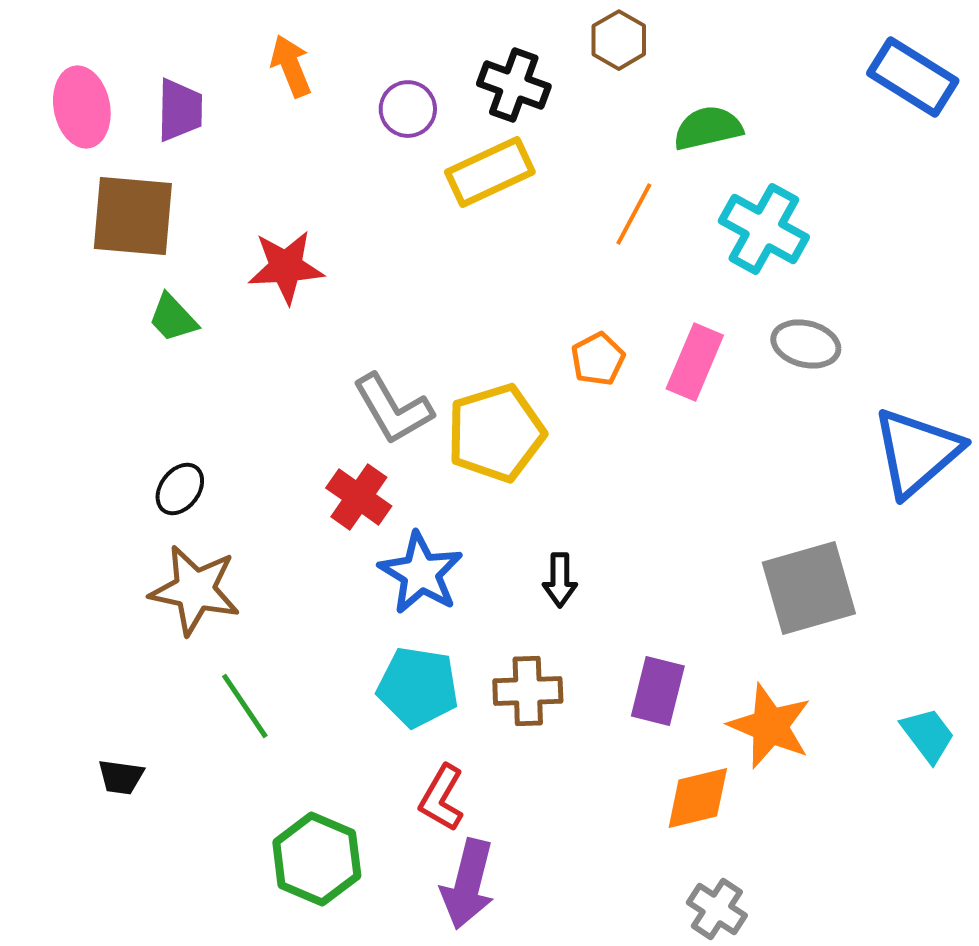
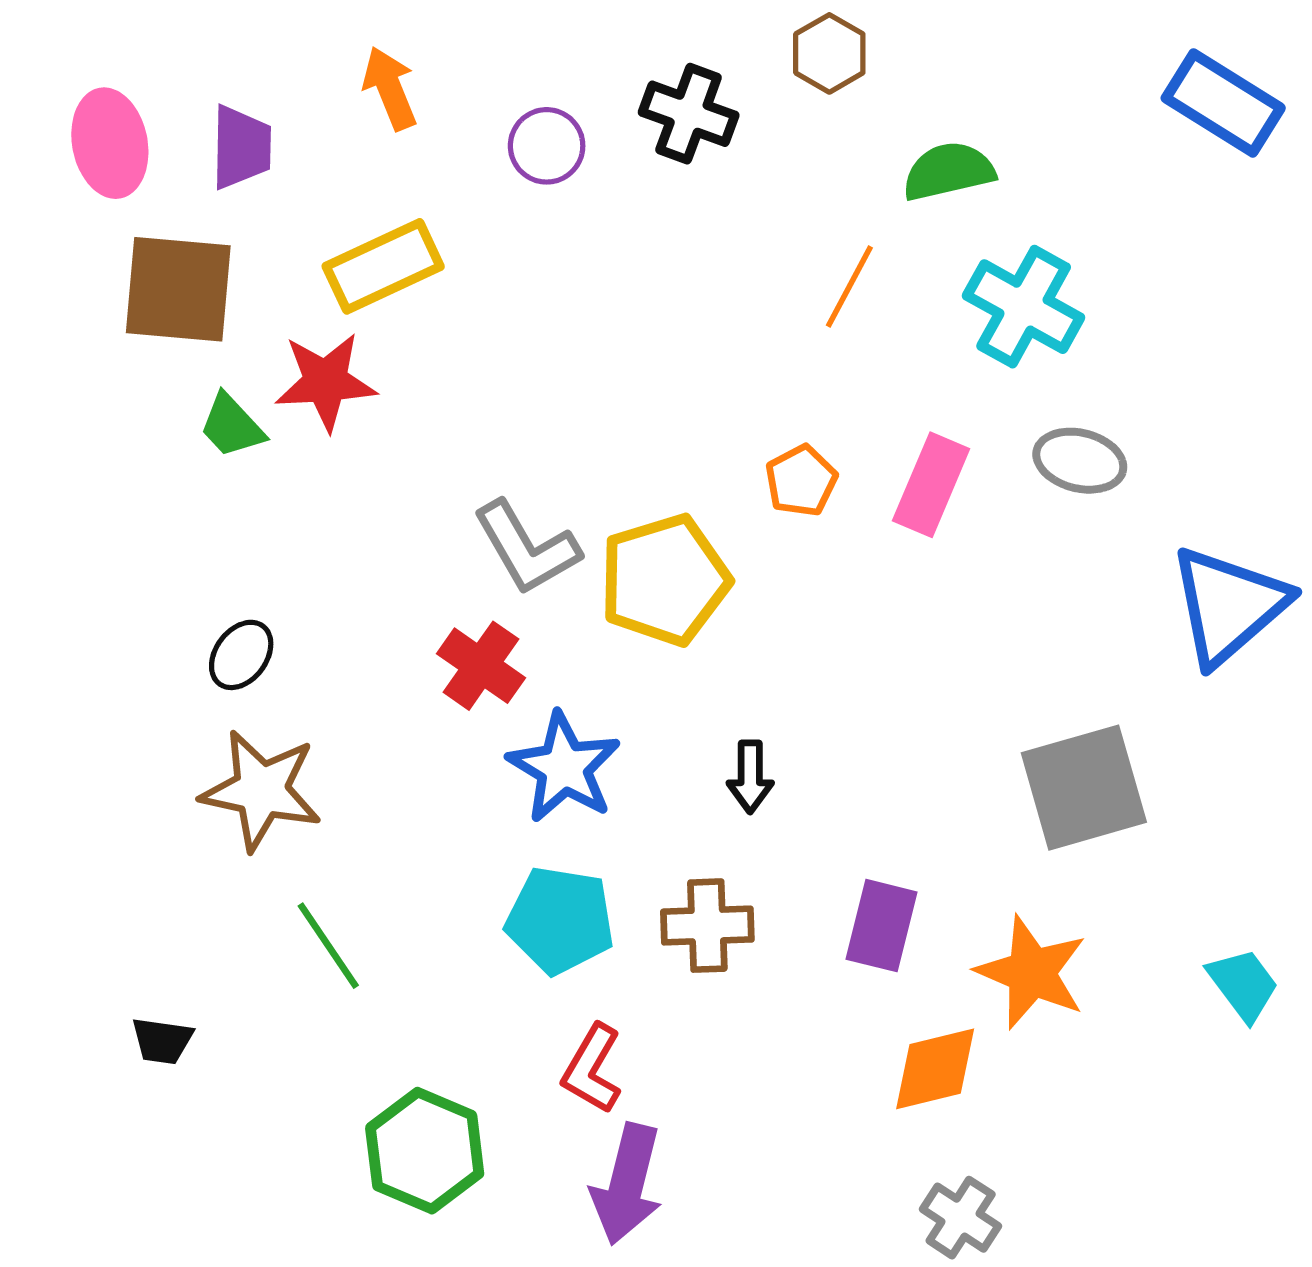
yellow rectangle: (490, 172) -> (383, 266), moved
red star: (286, 267) -> (326, 382), moved

